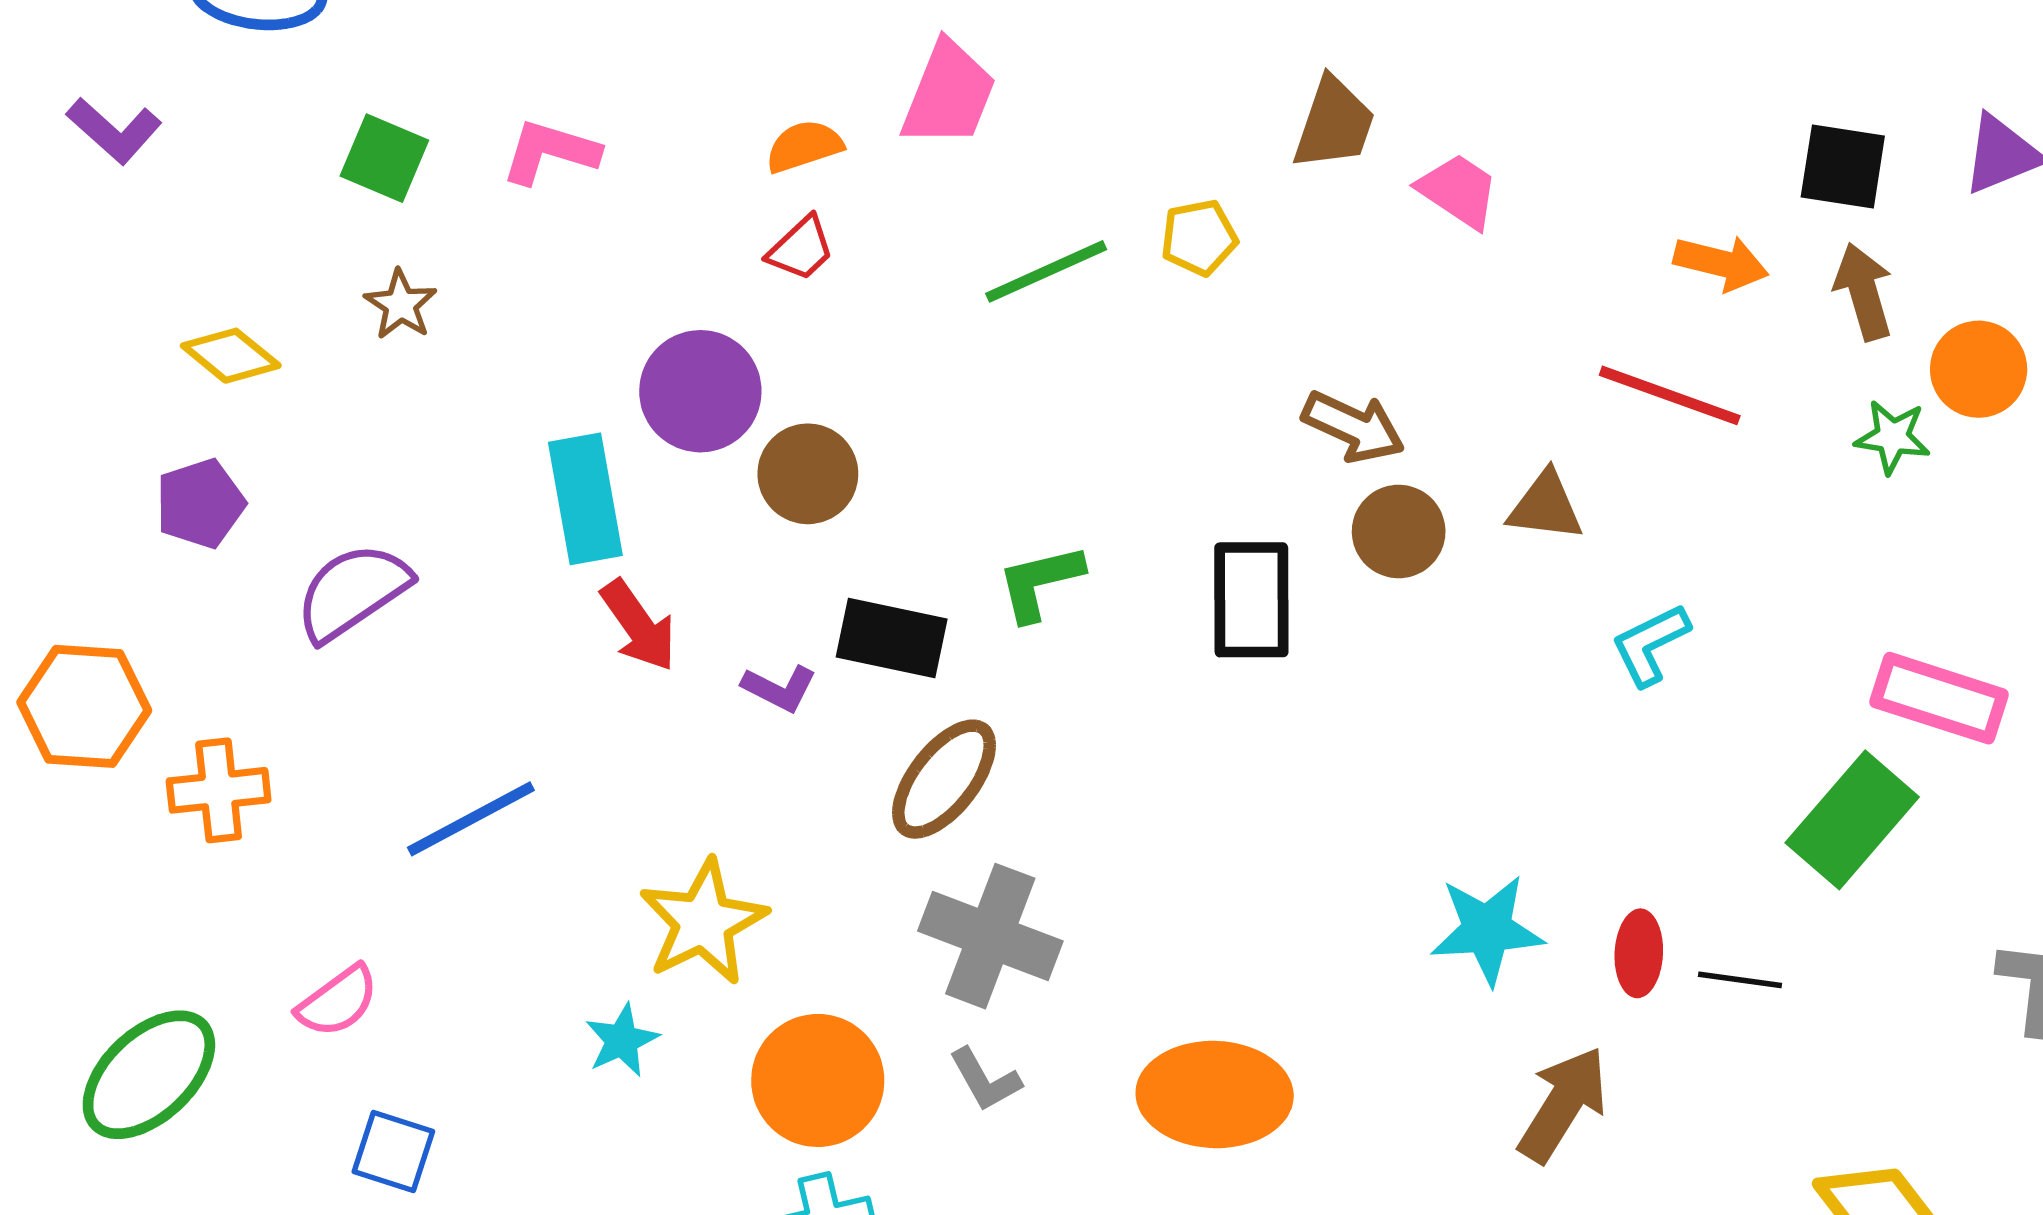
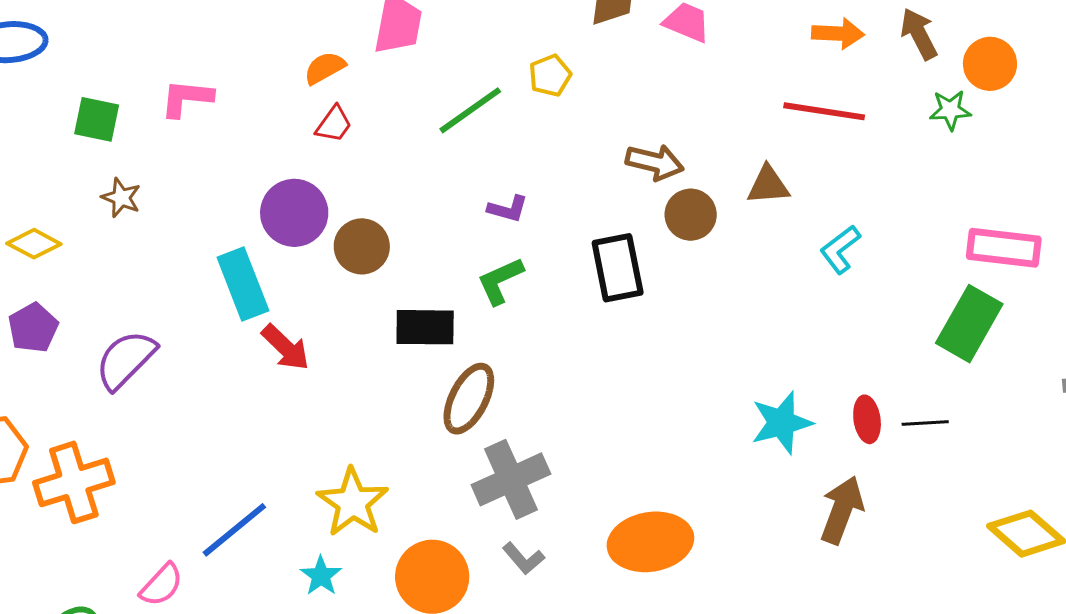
purple L-shape: (779, 688) -> (508, 209), moved
orange cross: (219, 790) -> (74, 482), size x1.4
blue line: (471, 819) -> (234, 530), moved
gray cross: (990, 936) -> (511, 479), turned -34

